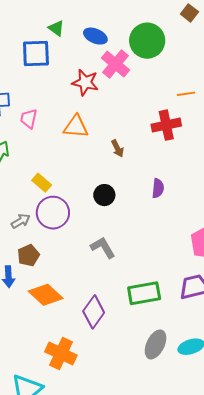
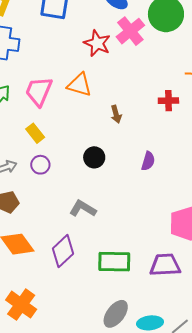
pink trapezoid: (29, 119) -> (39, 91), moved, size x1.5
red cross: (166, 125) -> (168, 101), size x0.7
purple circle: (53, 213) -> (40, 165), size x0.6
gray L-shape: (103, 247) -> (83, 209), turned -40
purple diamond: (94, 312) -> (63, 251), moved

